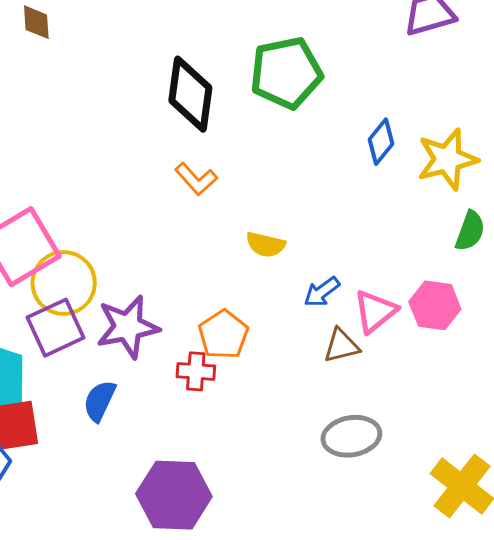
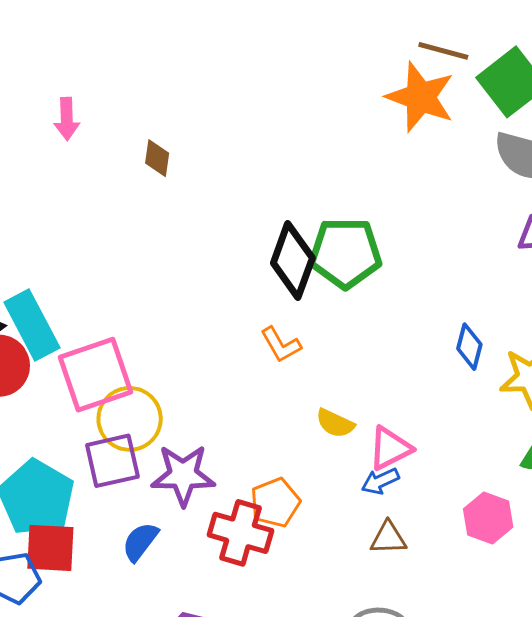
green pentagon: (286, 73) -> (345, 253), moved
blue diamond: (381, 142) -> (469, 347), turned -36
pink triangle: (375, 311) -> (390, 448), moved
red cross: (196, 371) -> (240, 533), size x1.6

